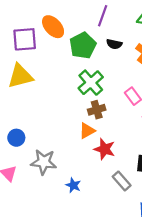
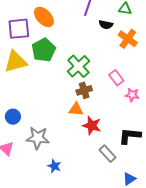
black semicircle: (114, 44) -> (106, 25), moved
green pentagon: (83, 45) -> (44, 50), moved
orange triangle: (87, 131) -> (76, 109), turned 35
blue star: (73, 185) -> (54, 166), moved

